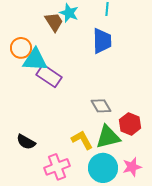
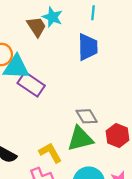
green triangle: (108, 137) -> (80, 139), moved
yellow L-shape: (82, 140) -> (50, 153), moved

